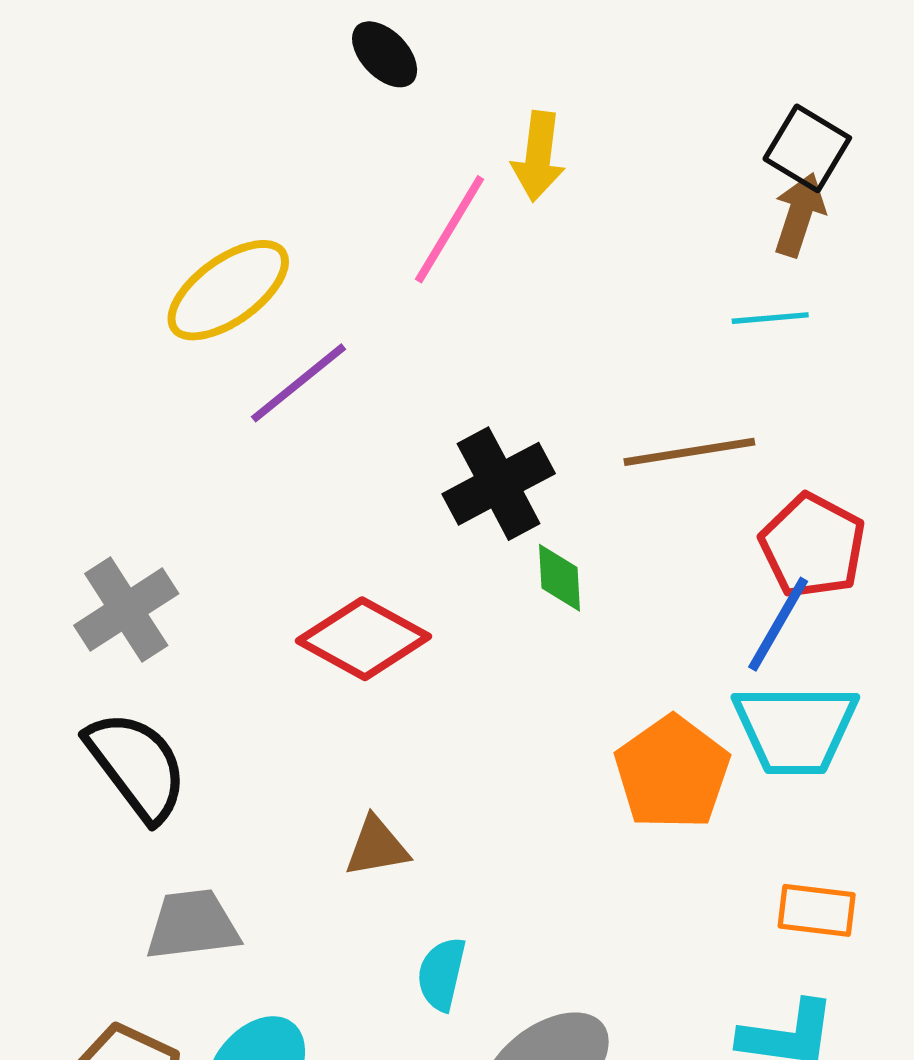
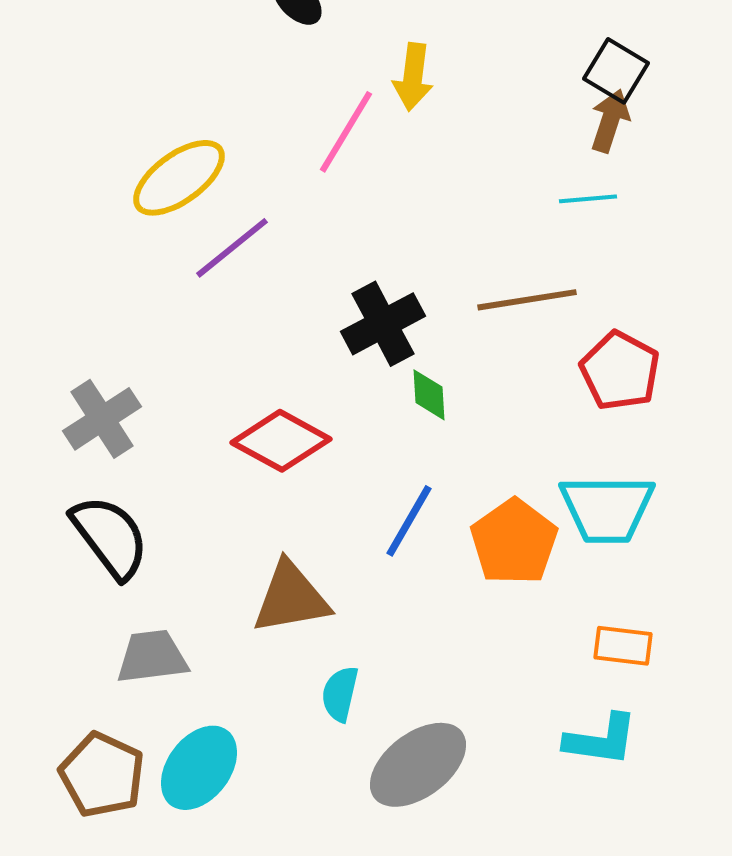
blue line: (778, 624) -> (409, 521), moved
brown triangle: (377, 847) -> (291, 598), size x1.6

